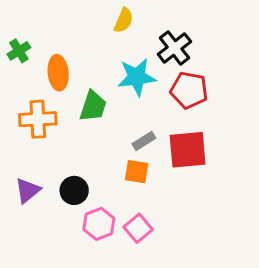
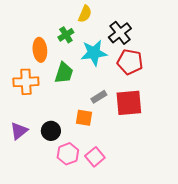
green cross: (19, 51) -> (66, 35), moved
orange square: (137, 172) -> (84, 118), moved

